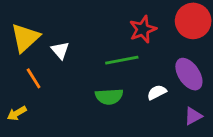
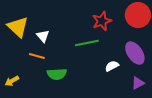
yellow triangle: (25, 38) -> (18, 27), turned -35
orange line: (34, 78) -> (37, 56), moved, turned -42
green semicircle: (109, 96) -> (57, 74), moved

